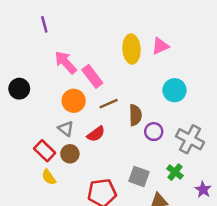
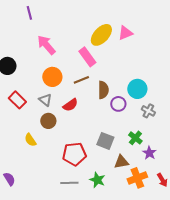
yellow ellipse: (132, 49) -> (101, 35), turned 45
pink rectangle: (92, 76) -> (87, 57), moved
cyan circle: (175, 90) -> (137, 89), moved
gray cross: (190, 139) -> (148, 111), size x0.6
red rectangle: (45, 151) -> (17, 100), moved
purple star: (203, 190) -> (149, 153), moved

